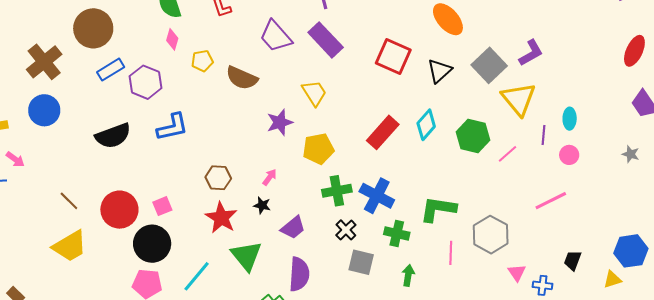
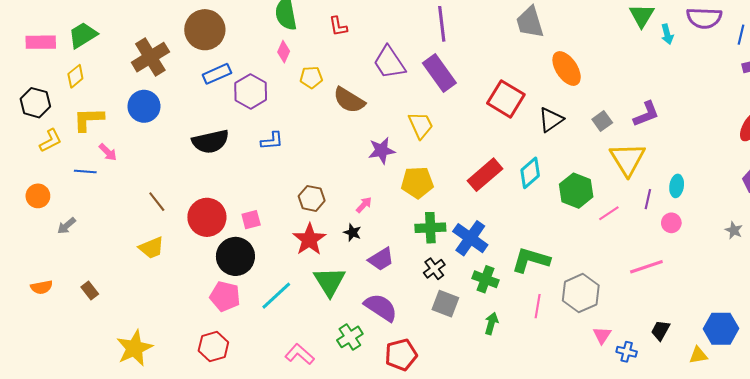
gray square: (489, 65) -> (602, 121), size x0.6
blue L-shape: (172, 127) -> (272, 141), size x0.7
yellow trapezoid: (70, 246) -> (151, 248), size x0.7
purple semicircle: (299, 274) -> (381, 307), turned -68

